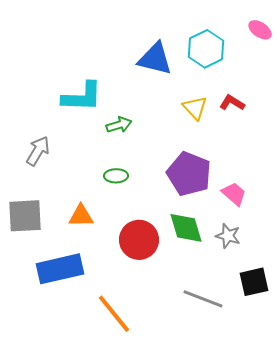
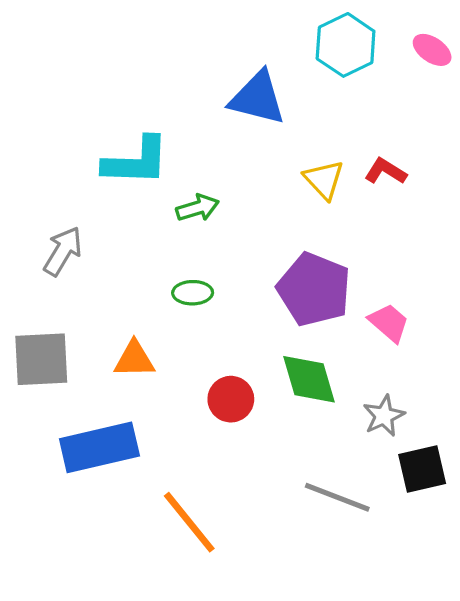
cyan hexagon: (206, 49) -> (346, 45), moved
gray star: (228, 236) -> (384, 416), moved, turned 30
red circle: (139, 240) -> (231, 399), size x0.7

